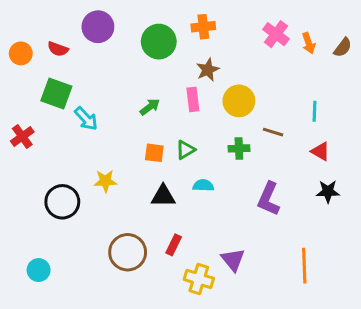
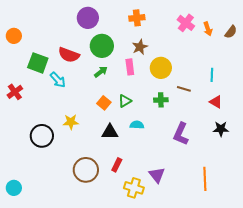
purple circle: (98, 27) -> (88, 18), moved
green circle: (159, 42) -> (102, 46), moved
red semicircle: (58, 49) -> (69, 55), moved, size x1.5
orange square: (154, 153) -> (104, 103), turned 32
cyan circle: (39, 270) -> (14, 188), moved

